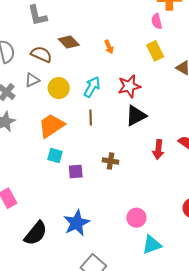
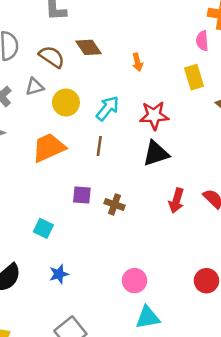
cyan square: (55, 155) -> (43, 228), moved
purple square: (76, 171) -> (82, 195), moved
blue star: (77, 223) -> (59, 274), size x0.6

